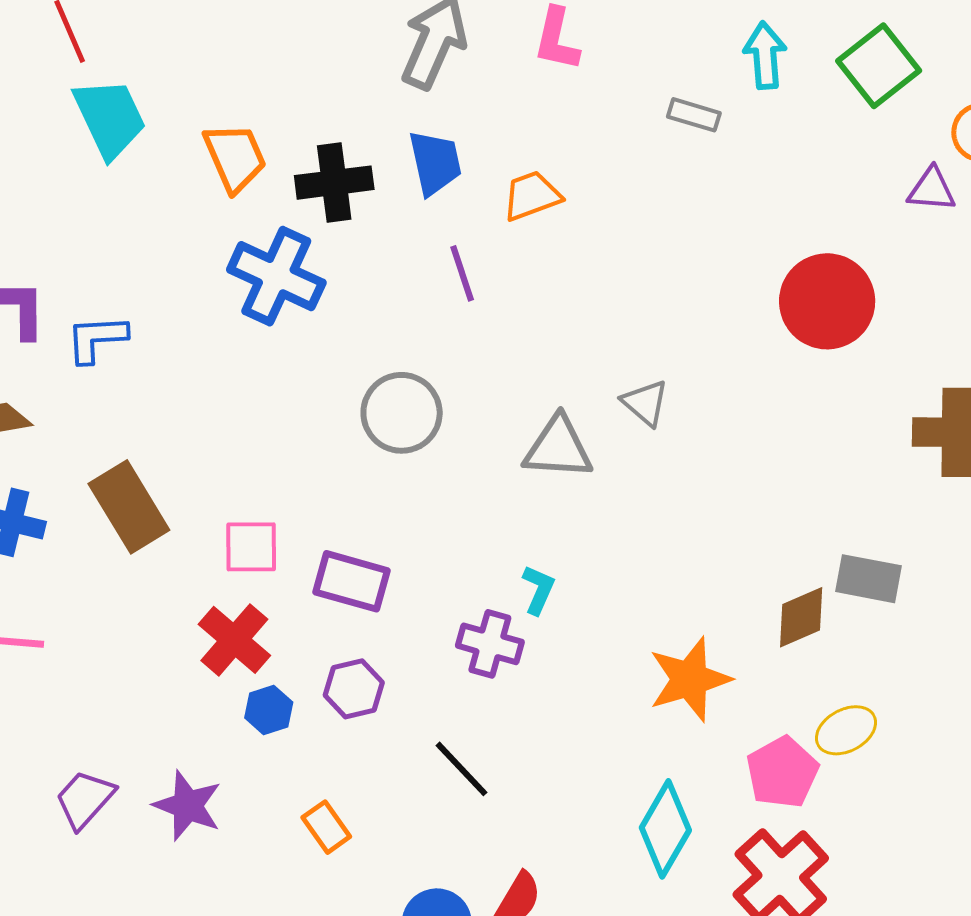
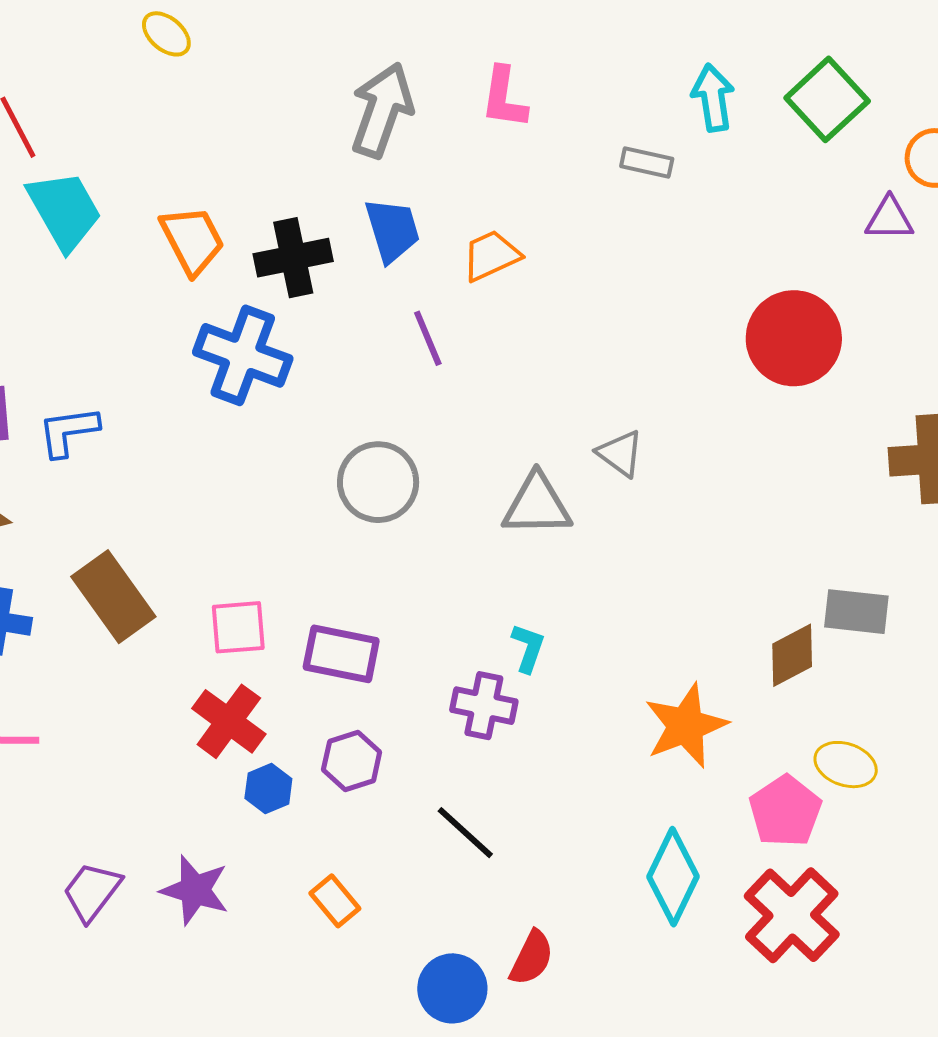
yellow ellipse: (846, 730) -> (846, 765), turned 52

